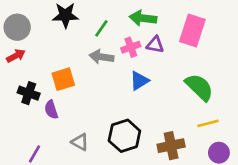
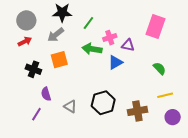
green arrow: (143, 18) -> (92, 49), moved
purple triangle: (155, 45) -> (128, 45), moved
gray arrow: (101, 57) -> (56, 35), moved, turned -48
green semicircle: (199, 87) -> (159, 68), size x0.6
purple semicircle: (51, 110) -> (46, 94), moved

